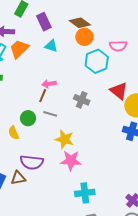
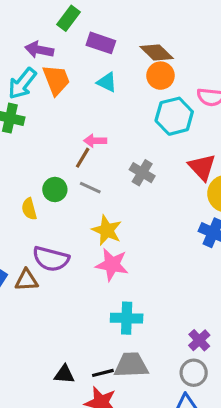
purple rectangle: (44, 22) -> (101, 43), turned -54
orange trapezoid: (19, 49) -> (56, 80), turned 105

